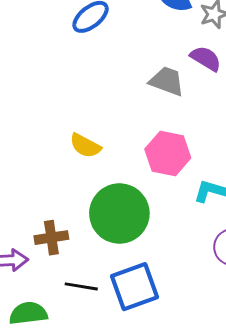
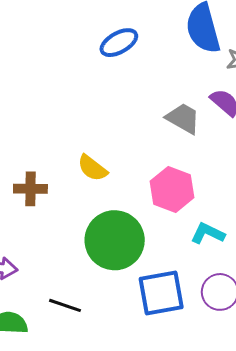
brown cross: (51, 238) -> (30, 189), moved
blue square: (134, 287) -> (161, 293), moved

